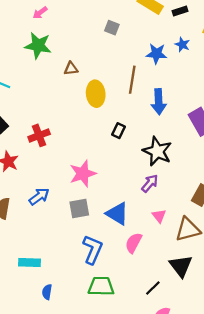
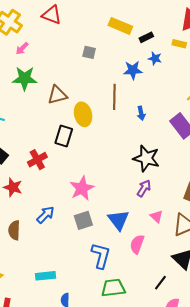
black rectangle: (180, 11) -> (146, 37), moved
brown triangle: (71, 69) -> (57, 95), size x1.5
blue arrow: (159, 102) -> (141, 113), size x0.6
black rectangle: (118, 131) -> (64, 136), moved, size x1.5
blue triangle: (117, 214) -> (118, 220), turned 30

